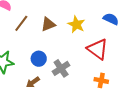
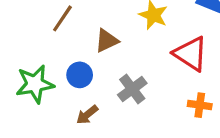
brown triangle: (48, 24) -> (107, 41), moved
blue circle: (39, 59) -> (80, 75), moved

